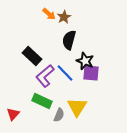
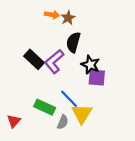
orange arrow: (49, 14) -> (52, 15), turned -32
blue line: (65, 73) -> (69, 99), moved
purple L-shape: (45, 76) -> (54, 61), moved

